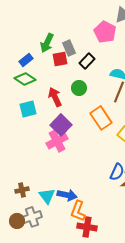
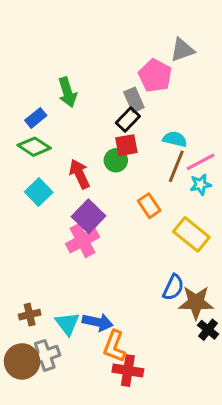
green arrow: (47, 43) -> (67, 92), turned -42
gray rectangle: (69, 48) -> (134, 100), moved
red square: (60, 59) -> (126, 145), moved
cyan square: (28, 109) -> (39, 192), turned -30
orange rectangle: (101, 118) -> (149, 206), size x0.7
brown circle: (17, 221) -> (22, 361), size x1.5

